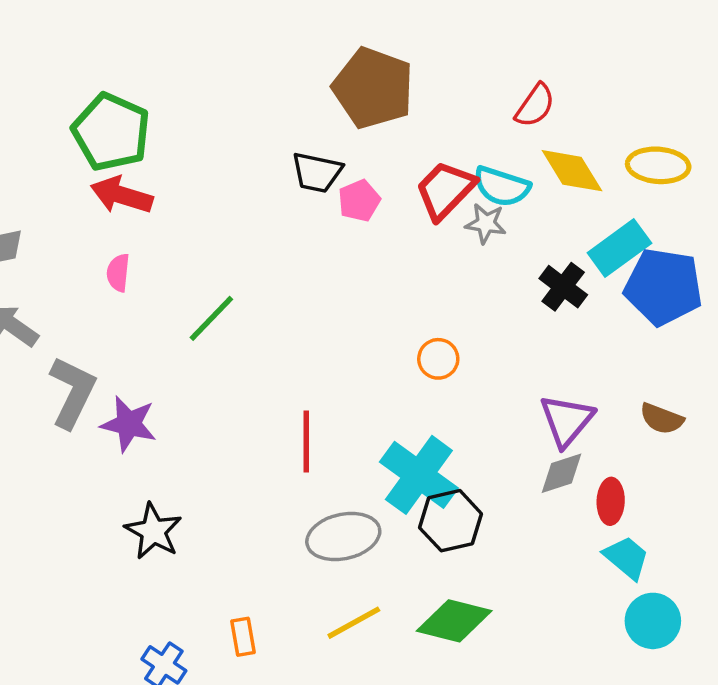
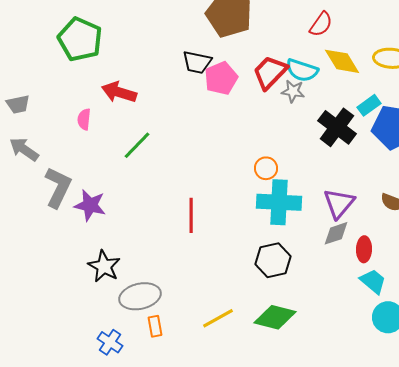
red arrow: (122, 195) -> (119, 92), moved
pink pentagon: (359, 201) -> (221, 78), size x1.4
cyan rectangle: (619, 248) -> (369, 105), size x0.7
black cross: (563, 287) -> (337, 127), size x1.4
cyan cross: (419, 475) -> (279, 202), moved, turned -33
gray ellipse: (343, 537) -> (140, 296), moved

